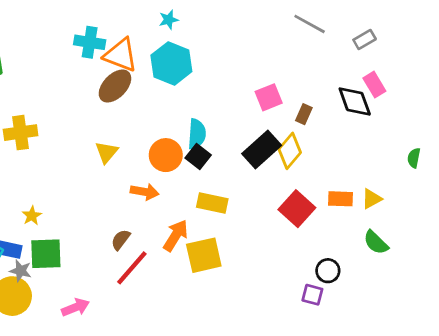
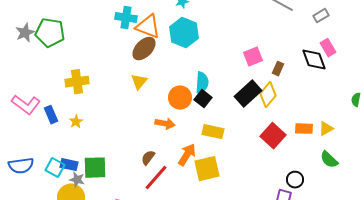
yellow triangle: (107, 152) -> (139, 82), moved
yellow star: (32, 216) -> (76, 122), moved

